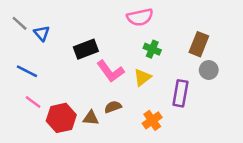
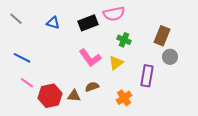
blue triangle: (42, 33) -> (53, 23), moved, turned -32
black rectangle: (86, 49) -> (88, 23), moved

